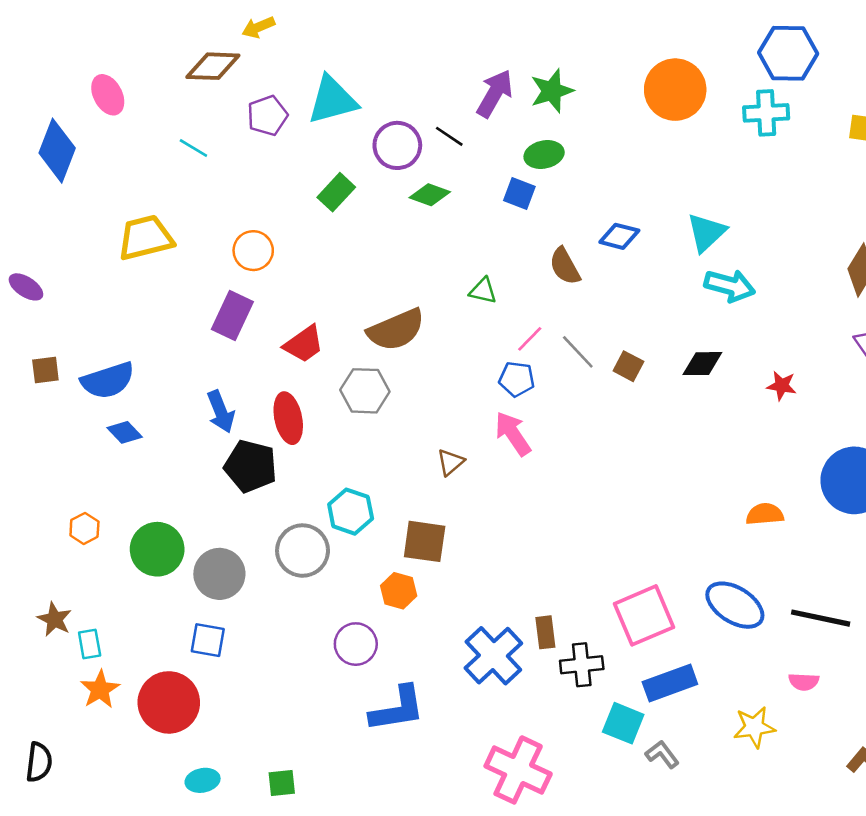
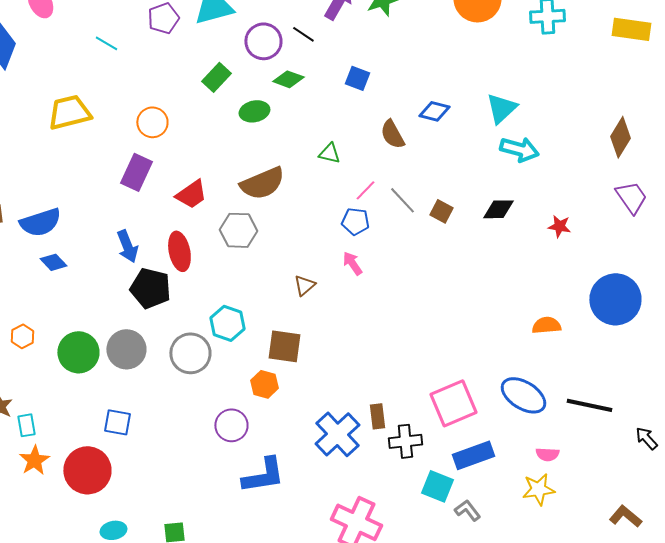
green ellipse: (544, 155) -> (254, 111), moved
pink arrow: (513, 434) -> (352, 263), size x0.7
gray circle: (219, 574) -> (126, 349), moved
pink semicircle: (804, 682) -> (547, 454), moved

